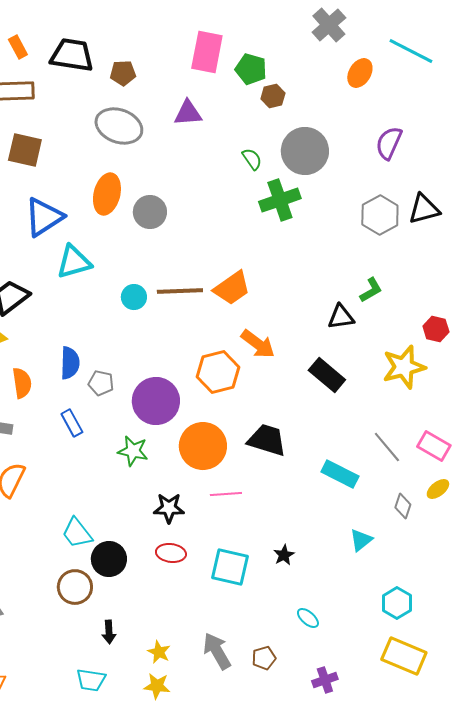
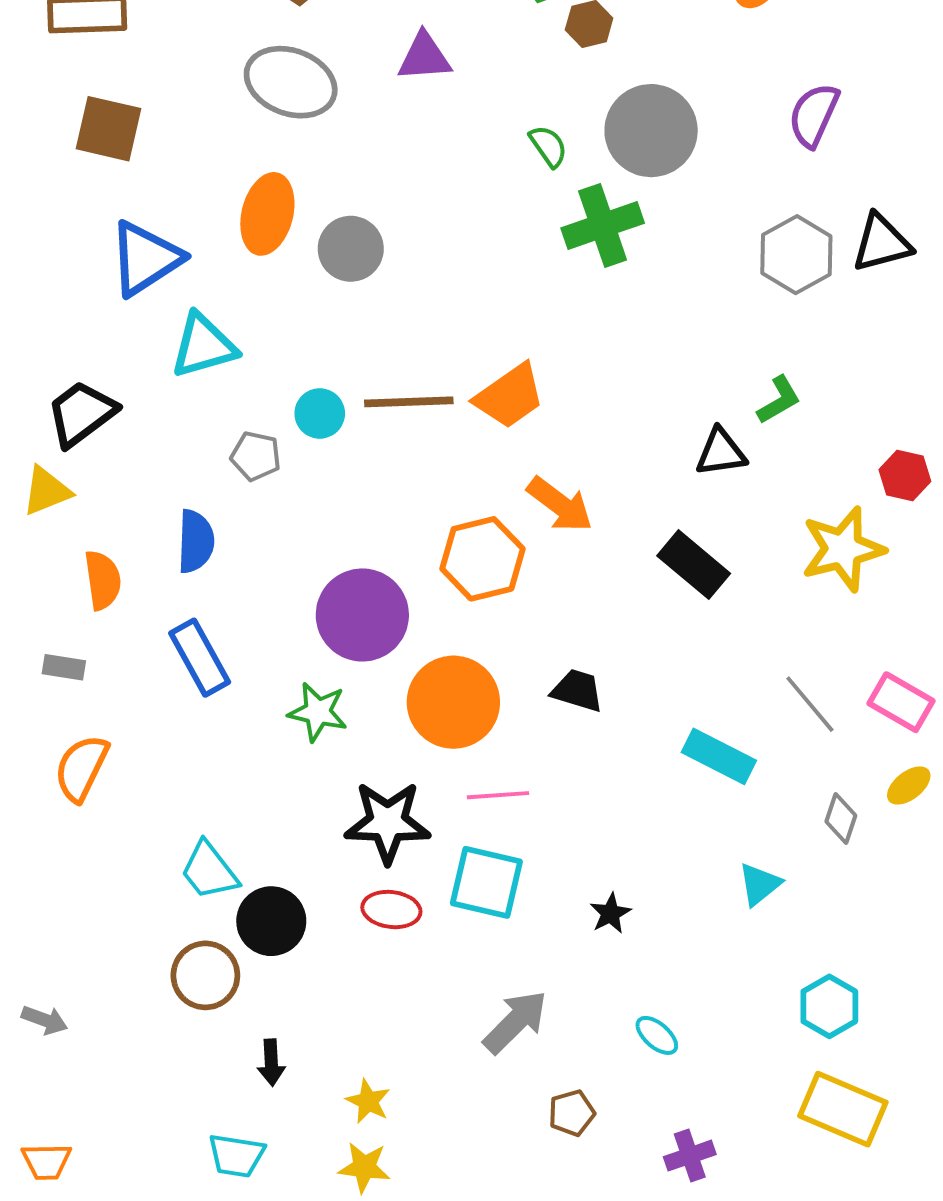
gray pentagon: (101, 383) -> (256, 456), moved
blue rectangle: (72, 423) -> (200, 658), size x1.4
black trapezoid: (267, 440) -> (577, 691), size x0.7
black star: (169, 508) -> (388, 822), size x1.4
cyan square: (230, 567) -> (486, 882), moved
gray arrow: (217, 651) -> (515, 1022), moved, turned 75

